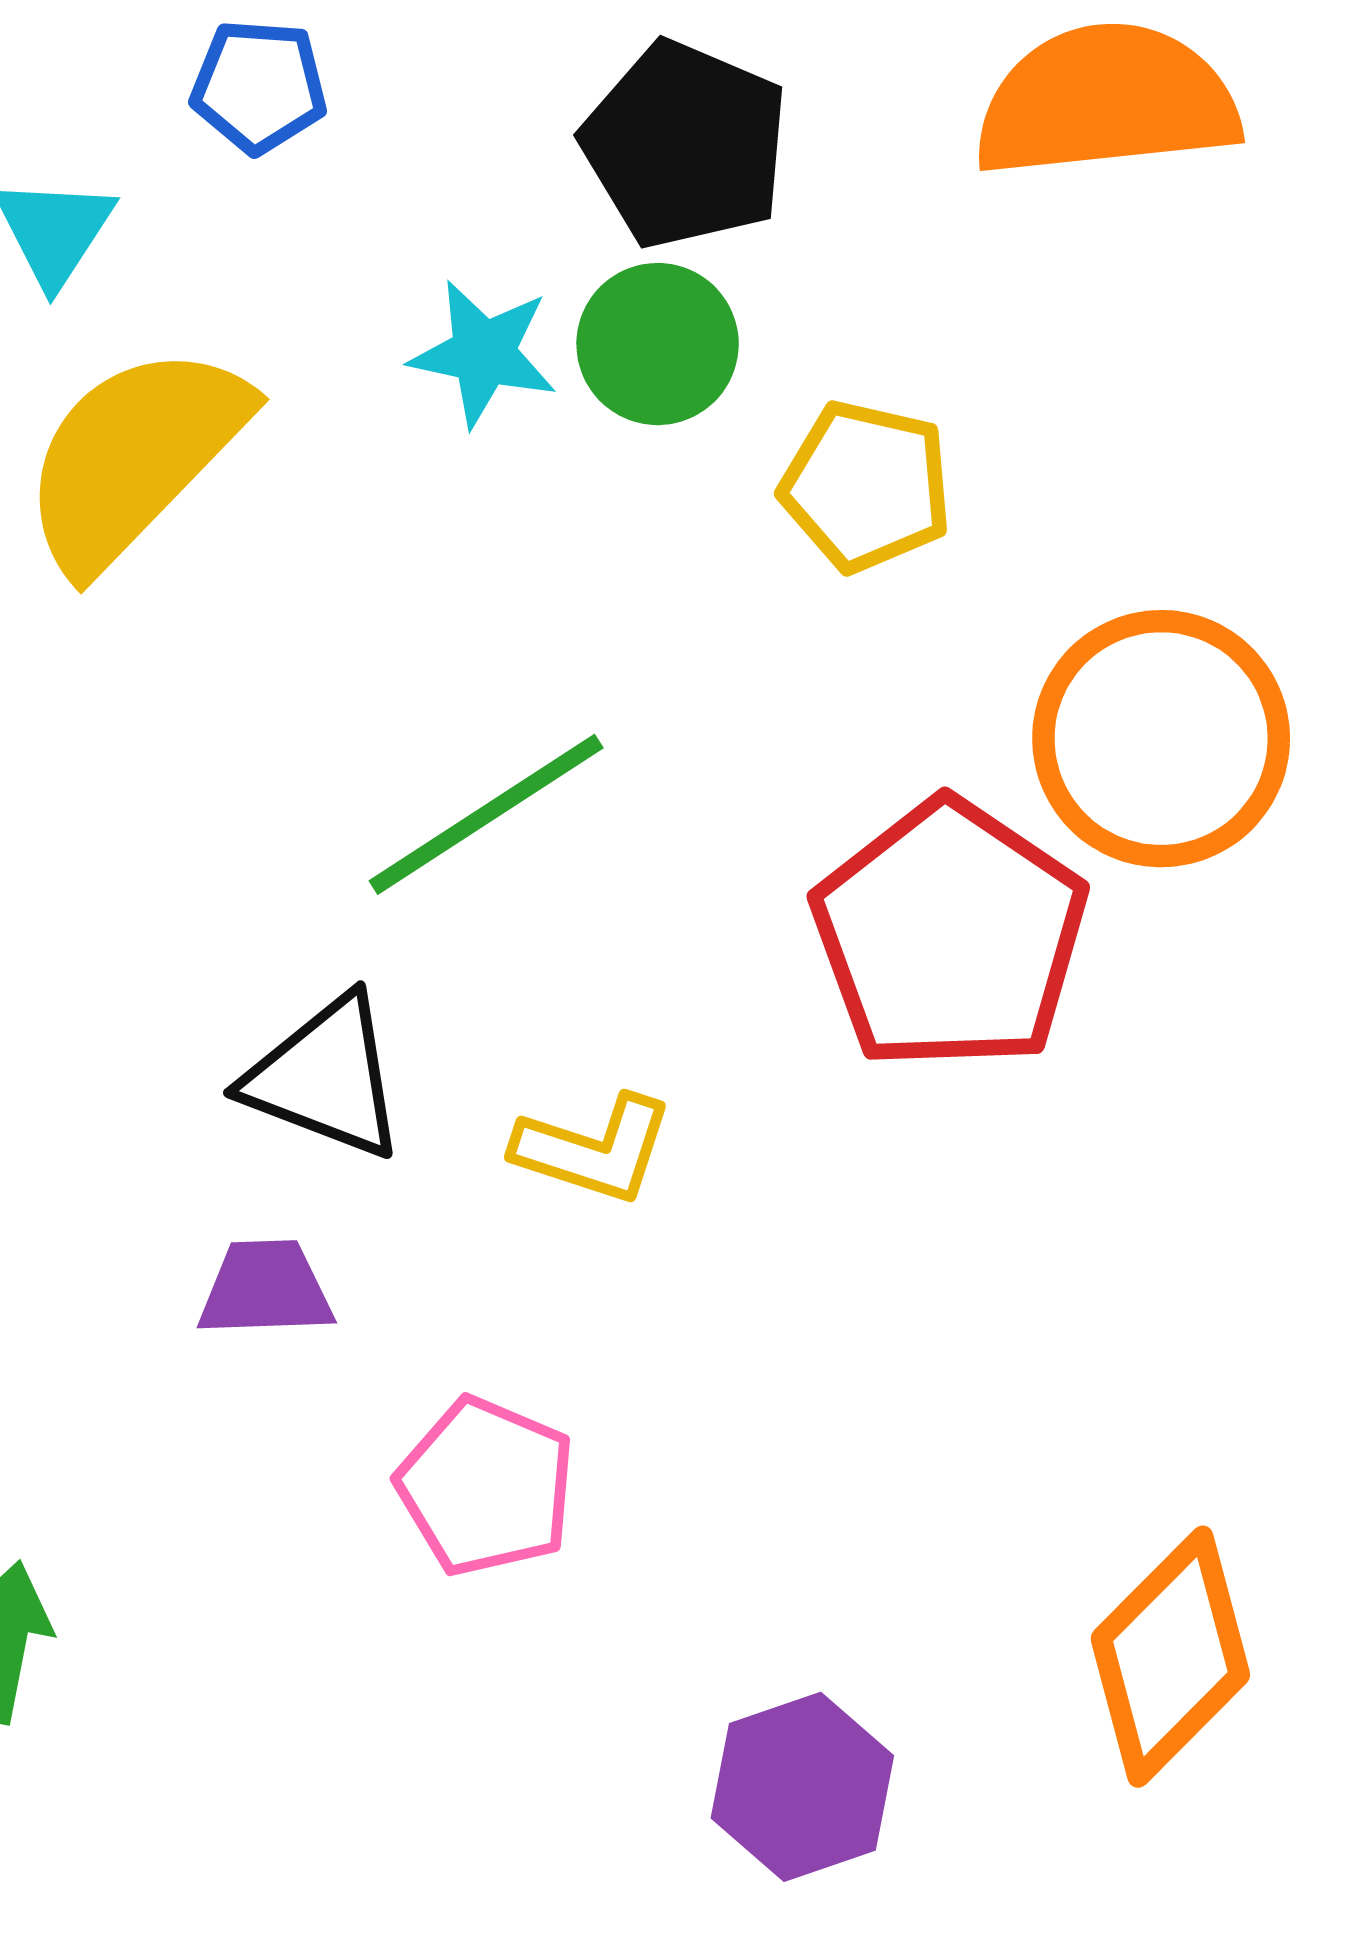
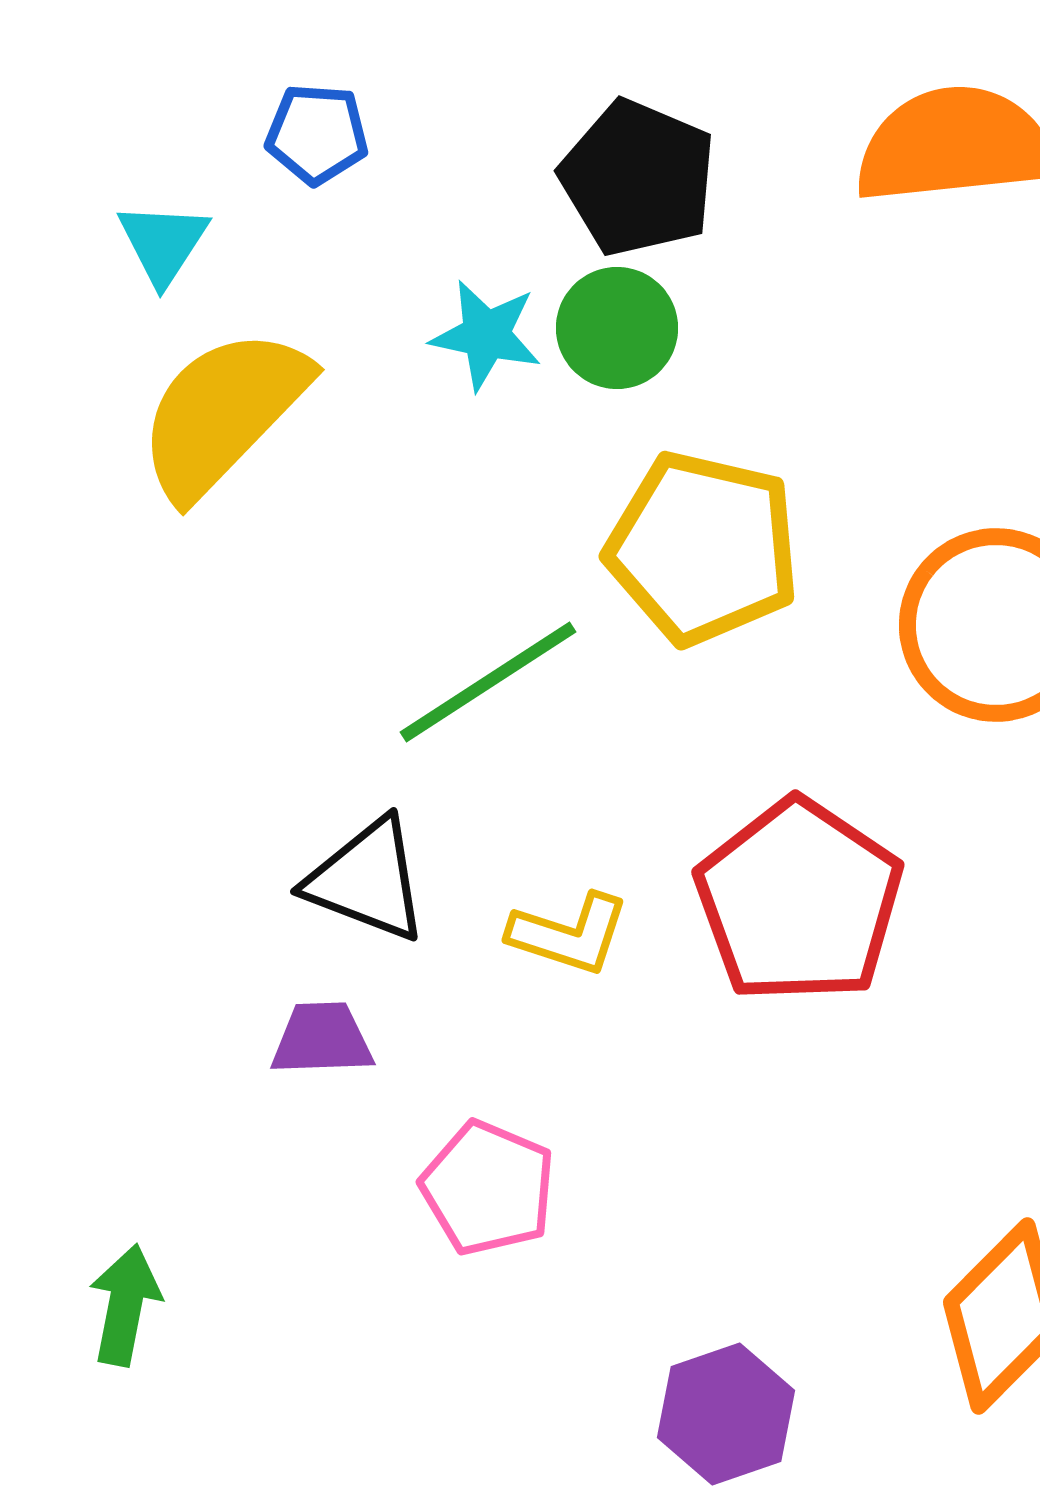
yellow pentagon: (866, 486) -> (703, 548), moved, size x1.5
red pentagon: (950, 935) -> (799, 901), moved

